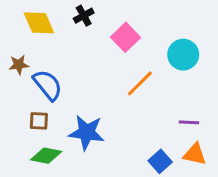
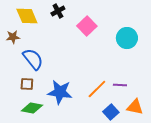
brown star: (19, 65) -> (13, 37), moved
orange line: (140, 83) -> (97, 89), moved
purple line: (189, 122) -> (120, 85), moved

